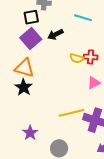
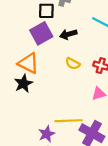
yellow semicircle: (77, 58) -> (73, 64), moved
purple star: (30, 133) -> (47, 134), moved

